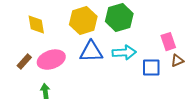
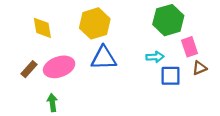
green hexagon: (119, 18) -> (168, 20), moved
cyan arrow: (124, 53) -> (155, 57), moved, size x0.7

